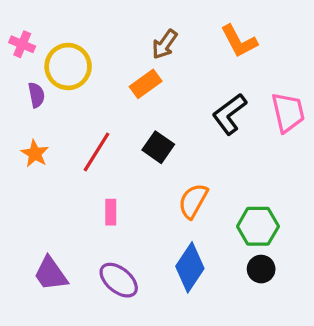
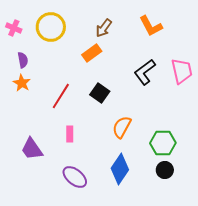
yellow circle: (68, 66) -> (51, 27), moved
orange star: (35, 154) -> (22, 83), moved
purple trapezoid: (51, 274) -> (32, 149), moved

